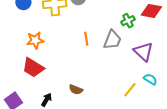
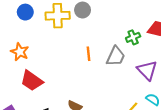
orange star: (35, 40) -> (20, 52), moved, turned 30

